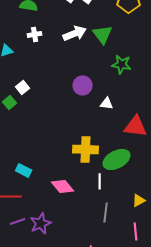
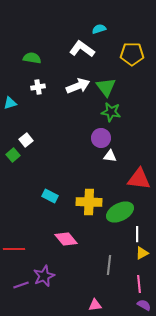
green star: (122, 64) -> (111, 112), moved
purple circle: (83, 85) -> (101, 138), moved
cyan rectangle: (24, 170) -> (50, 196), moved
white line: (100, 181) -> (137, 234), moved
purple line: (18, 221) -> (21, 285), moved

